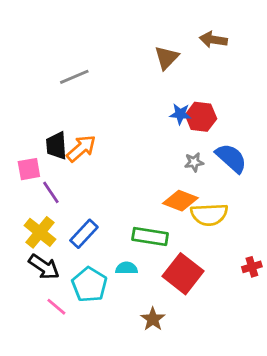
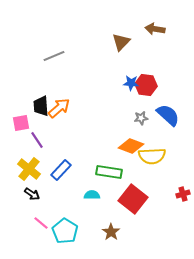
black arrow: (44, 267) -> (32, 194), size x0.7
cyan pentagon: (89, 285) -> (65, 231), moved

